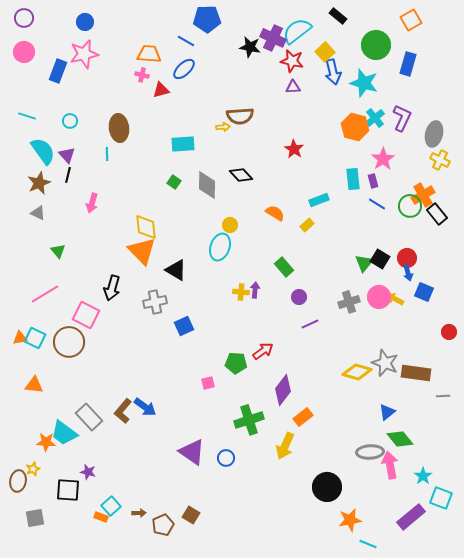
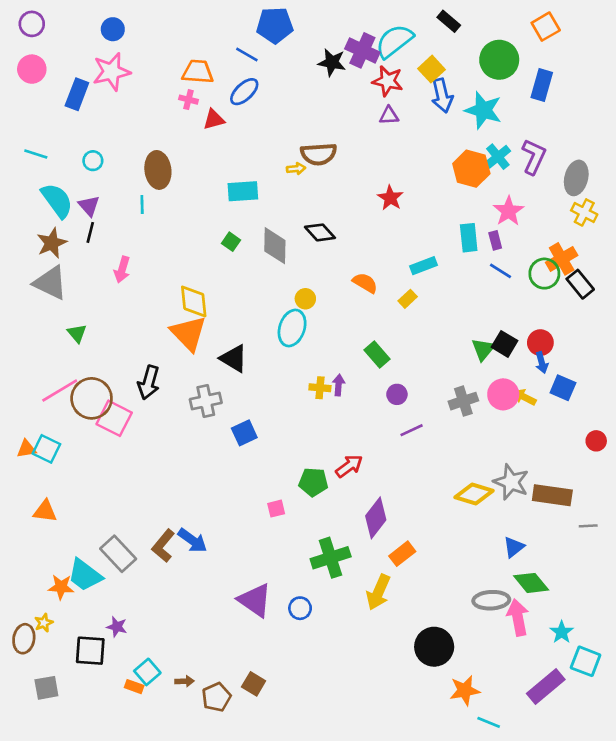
gray triangle: (38, 213) -> (50, 283), size x1.8
brown circle: (69, 342) -> (92, 398), moved

